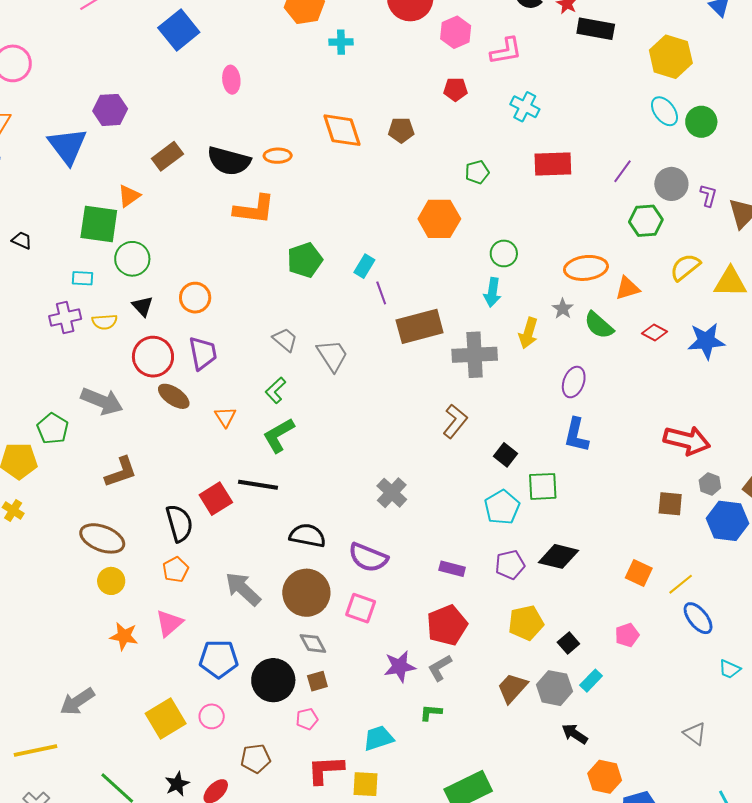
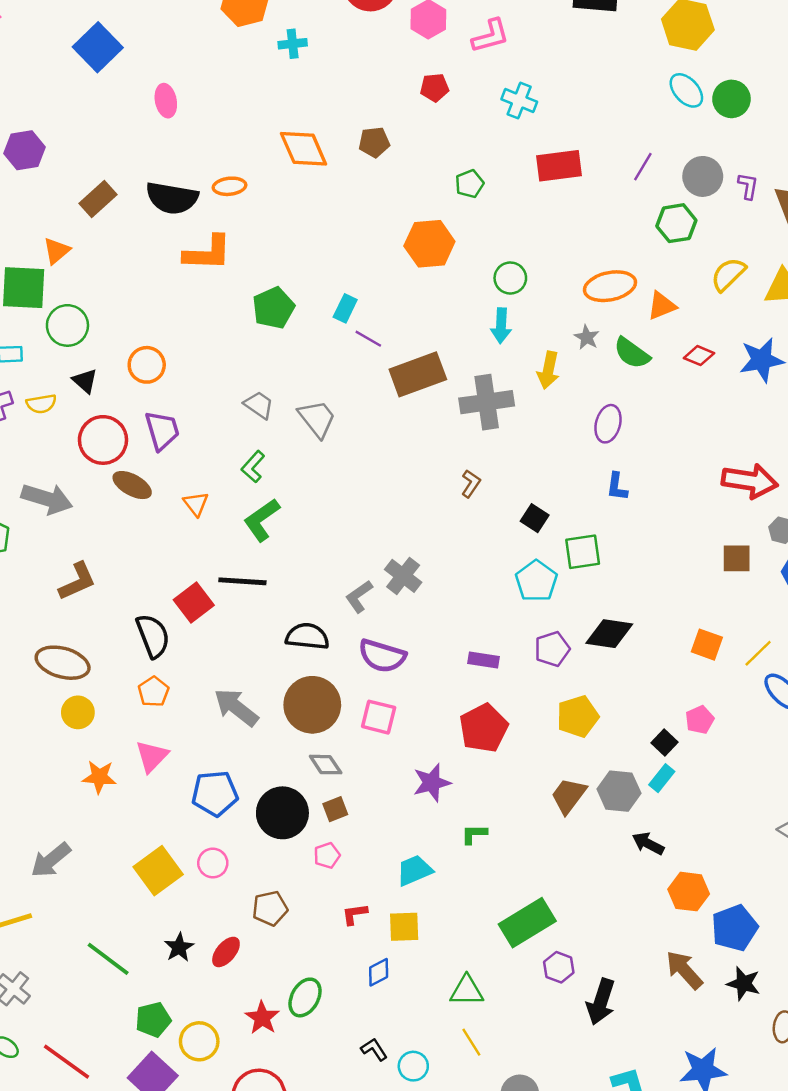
purple line: (381, 293) -> (368, 339), turned -35
brown L-shape: (455, 421) -> (471, 484), size x0.7
blue L-shape: (576, 435) -> (617, 487), size x0.7
black square: (568, 643) -> (664, 742), moved
gray L-shape: (440, 668) -> (359, 596), moved
red L-shape: (325, 770) -> (355, 914), size x0.6

